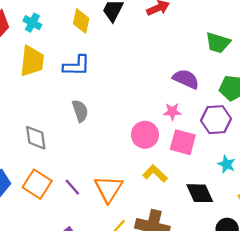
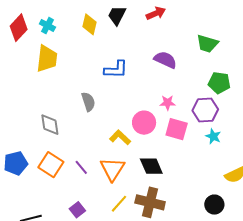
blue L-shape: (77, 66) -> (116, 69), moved
purple semicircle: (186, 79) -> (165, 60), moved
cyan star: (227, 164) -> (213, 136), moved
yellow L-shape: (155, 173) -> (120, 137), moved
black diamond: (200, 193) -> (151, 166), moved

